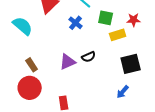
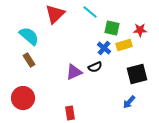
blue cross: (76, 23) -> (104, 48), moved
brown rectangle: (32, 65) -> (29, 60), moved
red circle: (30, 88) -> (23, 98), moved

